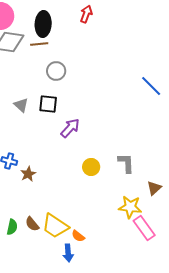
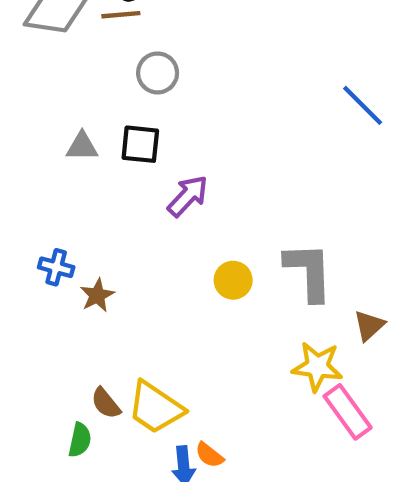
gray triangle: (21, 105) -> (82, 146), turned -42
gray L-shape: (126, 163) -> (309, 272), size x1.4
green semicircle: (12, 227) -> (80, 440), moved
orange semicircle: (78, 236) -> (209, 455), moved

